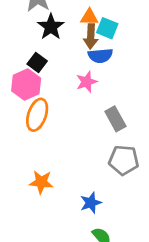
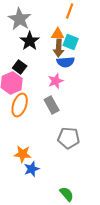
gray rectangle: (115, 119) -> (52, 105), moved
gray pentagon: (124, 160) -> (69, 138), moved
blue star: (91, 203) -> (32, 169), moved

